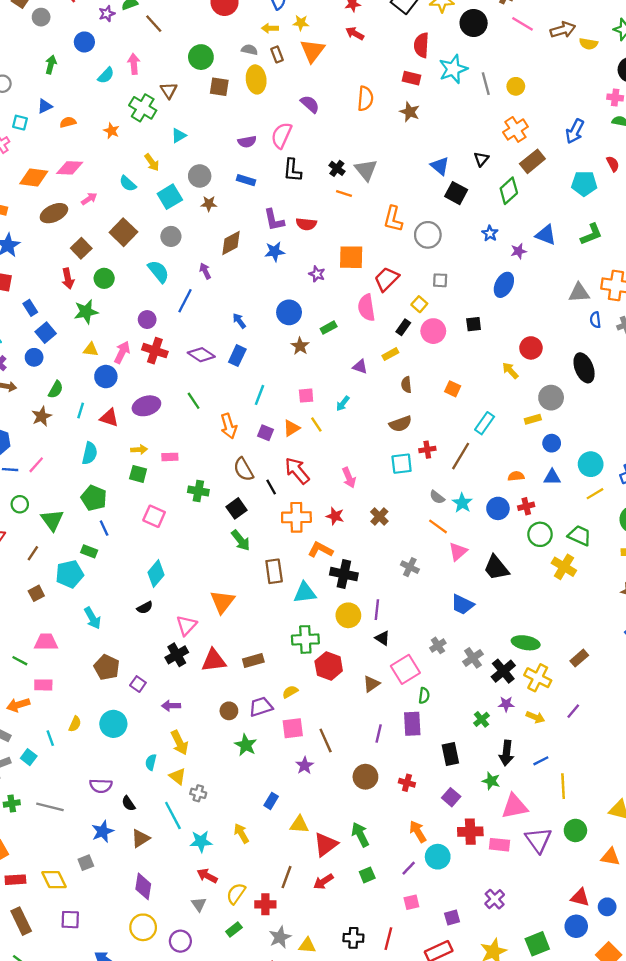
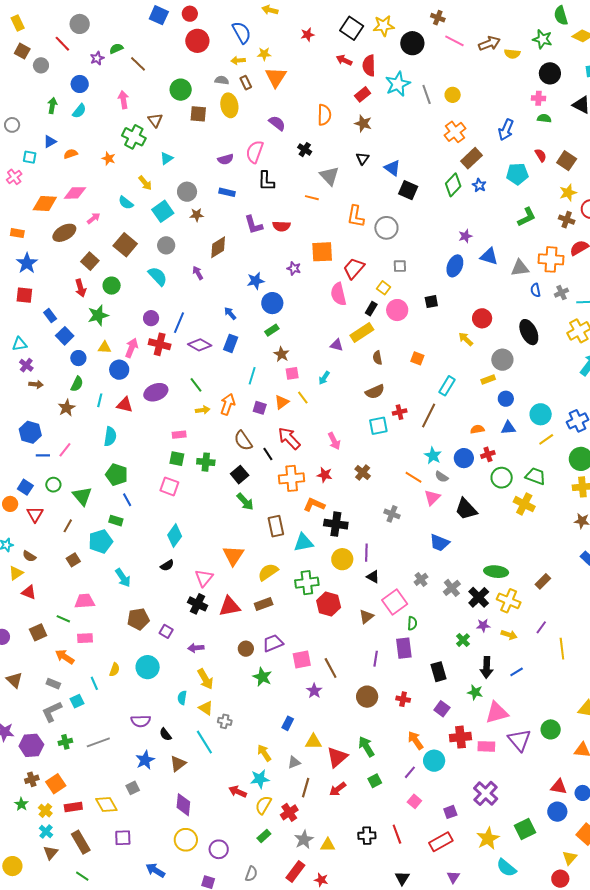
red arrow: (355, 33) -> (344, 60), moved
cyan semicircle: (106, 75) -> (79, 111), moved
red rectangle: (411, 78) -> (363, 94), turned -49
black triangle: (481, 159) -> (363, 158), moved
black cross: (337, 168) -> (305, 150), moved
blue star: (490, 233) -> (479, 185), moved
blue triangle: (546, 235) -> (489, 256), moved
blue star: (275, 252) -> (256, 281), moved
blue line: (185, 301) -> (179, 323), moved
green rectangle: (329, 328) -> (272, 330), moved
brown star: (300, 346) -> (281, 354), moved
yellow rectangle: (390, 354) -> (362, 332), size x1.6
blue circle: (34, 357) -> (78, 358), moved
orange arrow: (229, 426) -> (228, 404), turned -140
yellow arrow: (139, 450) -> (203, 410), moved
green square: (138, 474) -> (177, 459), moved
gray semicircle: (437, 497) -> (442, 477), moved
black cross: (177, 655) -> (198, 604), turned -30
brown pentagon: (107, 667) -> (138, 619), turned -30
yellow semicircle: (290, 692) -> (268, 572), moved, size x1.5
orange arrow: (18, 705) -> (65, 657), turned 54
cyan square: (29, 757) -> (77, 701), turned 32
yellow line: (563, 786) -> (562, 649), moved
gray line: (50, 807) -> (98, 742), turned -30
cyan star: (201, 841) -> (260, 779), moved
purple cross: (495, 899) -> (486, 793), size x1.4
pink square: (411, 902) -> (414, 801), turned -32
gray triangle: (199, 904) -> (294, 762), moved, turned 48
red cross: (265, 904) -> (289, 812), turned -30
red line: (388, 939) -> (397, 834), turned -30

